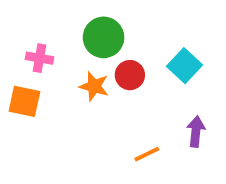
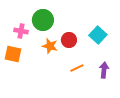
green circle: (104, 37) -> (43, 20), moved
orange line: (147, 154) -> (77, 68), moved

